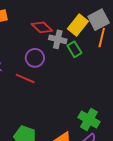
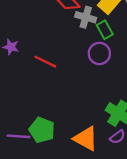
purple circle: (35, 58) -> (99, 53), moved

